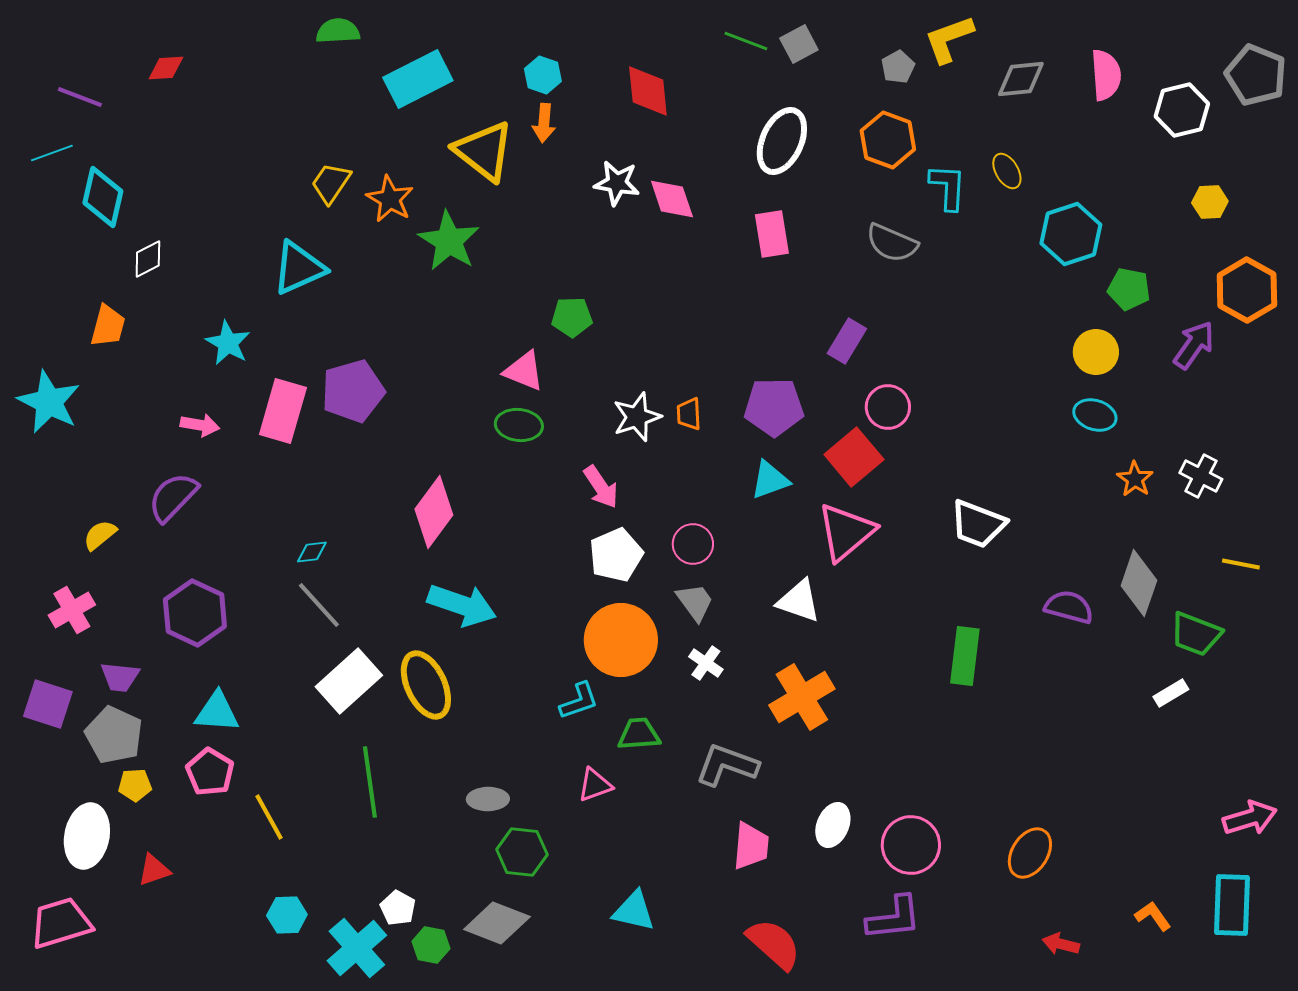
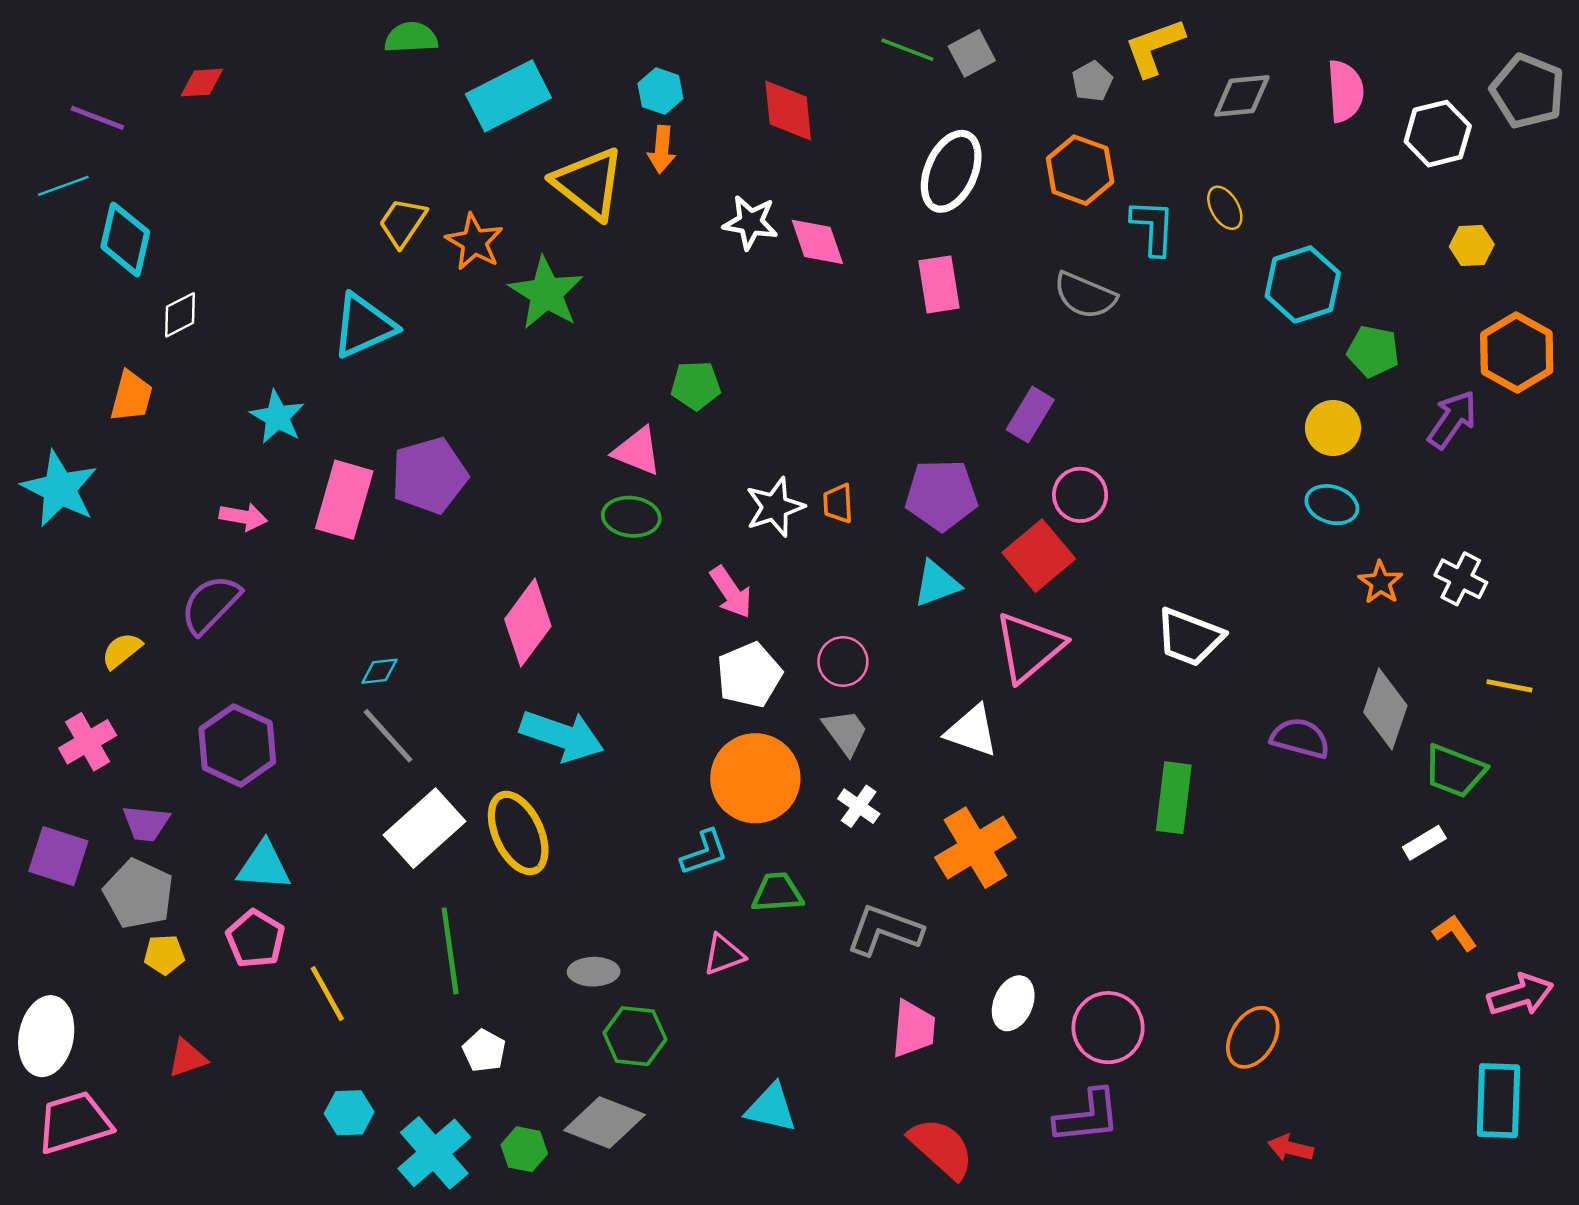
white ellipse: (87, 836) -> (46, 1036), moved
white pentagon: (398, 908) -> (484, 1051), moved
orange L-shape: (1153, 916) -> (1455, 933), moved

